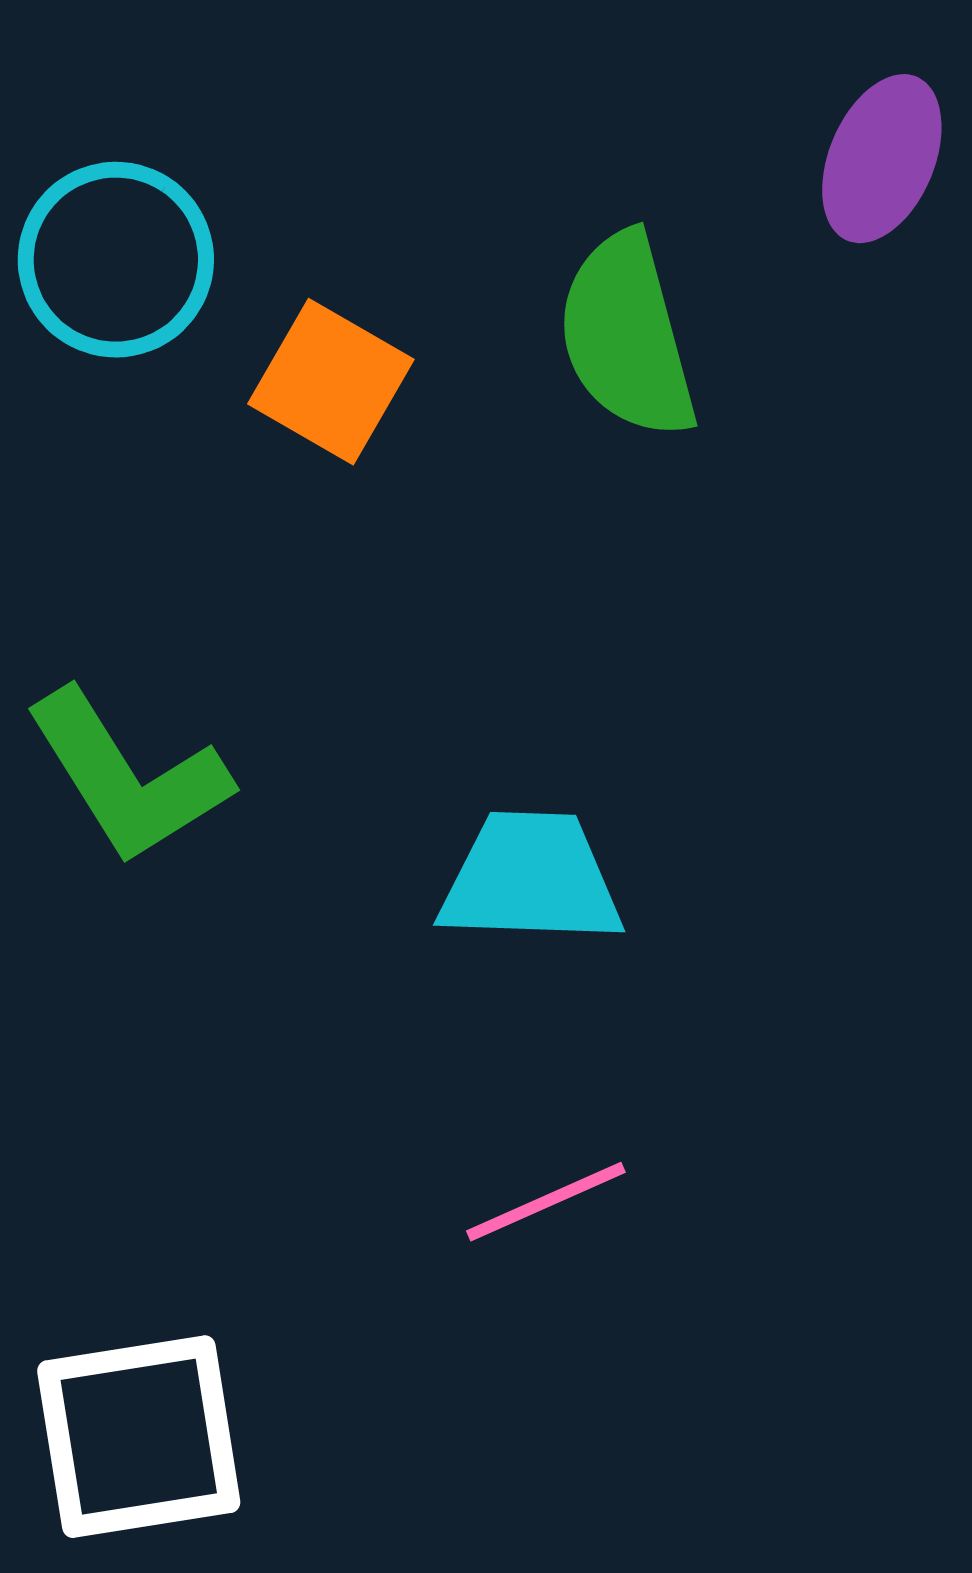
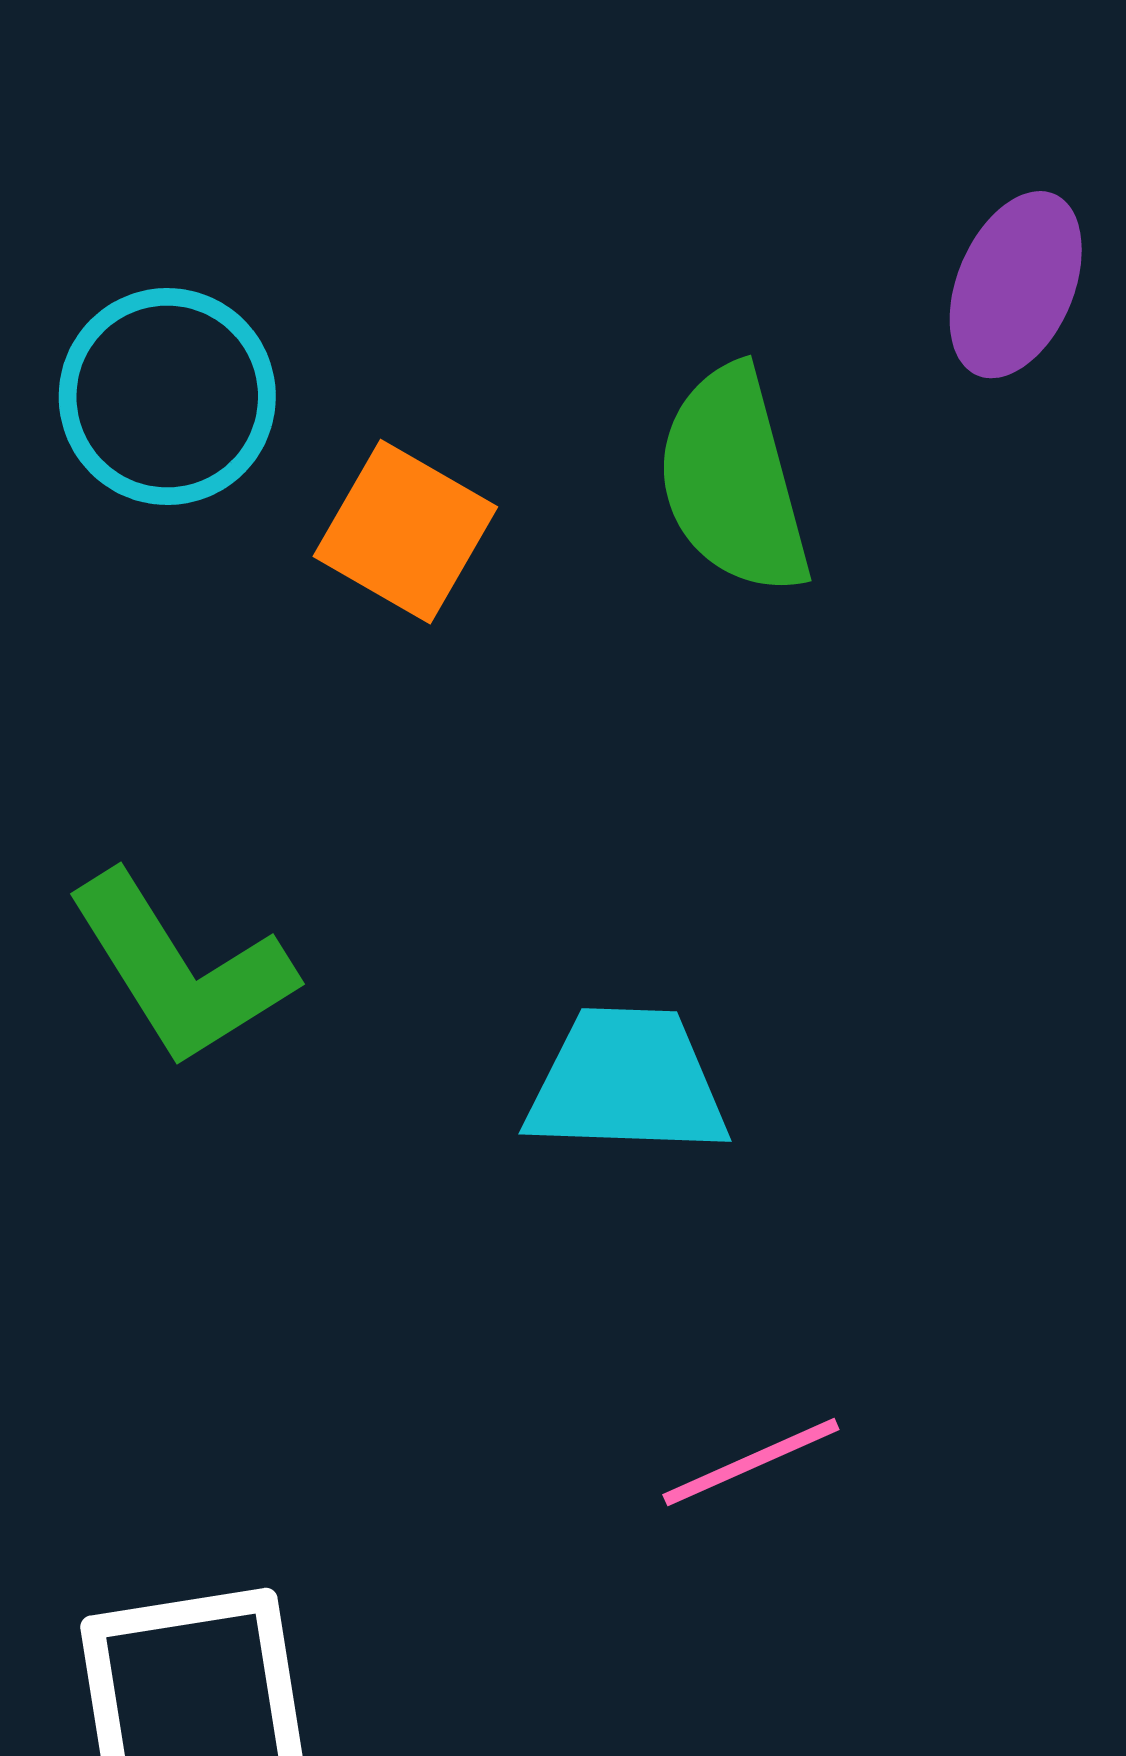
pink line: (546, 1202) -> (751, 1462), moved

